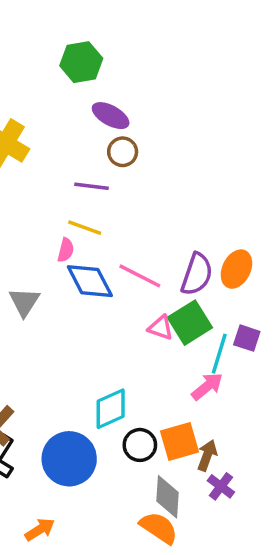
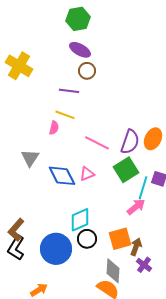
green hexagon: (81, 62) -> (78, 19), moved
blue diamond: (90, 281) -> (62, 176), moved
pink triangle: (161, 328) -> (87, 174), moved, turned -42
black circle: (140, 445) -> (87, 239), moved

